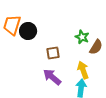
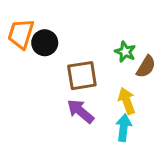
brown square: (53, 53) -> (82, 76), size x1.5

